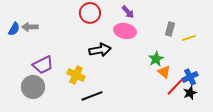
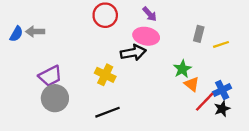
black arrow: (100, 50) -> (133, 53), moved
yellow cross: (76, 75) -> (105, 75), moved
gray circle: (33, 87) -> (55, 98), moved

